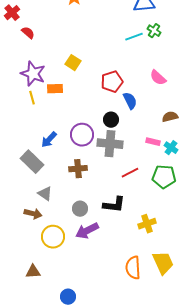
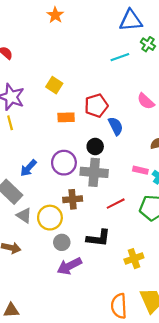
green cross: (154, 31) -> (148, 44), moved
orange rectangle: (55, 89) -> (66, 117), moved
brown cross: (78, 169) -> (73, 199), moved
gray triangle: (45, 194) -> (24, 215), moved
yellow circle: (53, 237) -> (50, 218), moved

